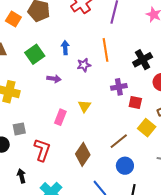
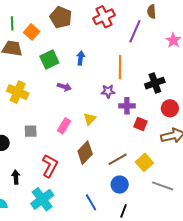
orange square: (13, 19) -> (32, 32), moved
purple star: (84, 65) -> (108, 91), moved
yellow square: (147, 128) -> (144, 162), moved
gray square: (19, 129) -> (31, 131), moved
red L-shape: (42, 150) -> (50, 166), moved
brown diamond: (83, 154) -> (85, 153), moved

